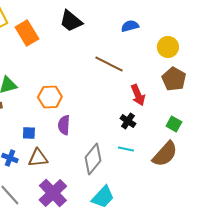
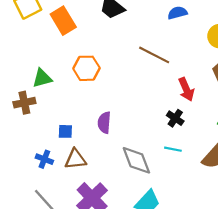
orange hexagon: (50, 97) -> (86, 68), moved
gray diamond: (93, 159) -> (136, 160), turned -60

